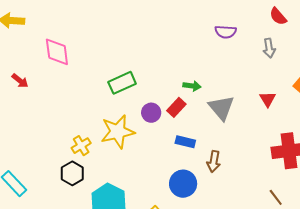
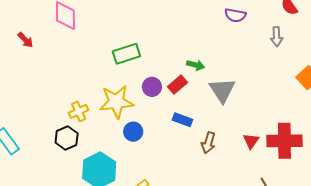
red triangle: (268, 99) -> (251, 141), moved
blue circle: (183, 184) -> (133, 132), moved, size x0.7

